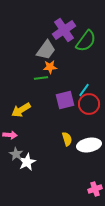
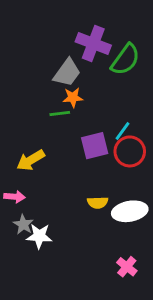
purple cross: (64, 30) -> (93, 44), turned -35
yellow semicircle: (67, 139) -> (98, 203), turned 104
white star: (27, 162) -> (39, 236), turned 30
pink cross: (95, 189) -> (127, 267), moved, turned -32

